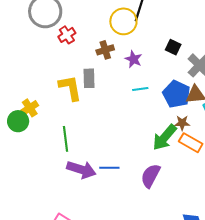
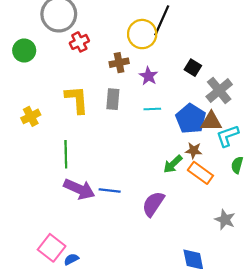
gray rectangle: (89, 78) -> (113, 99), moved
green circle: (18, 121) -> (24, 51), moved
green arrow: (165, 137) -> (173, 164), size x0.7

